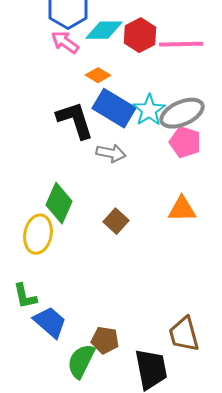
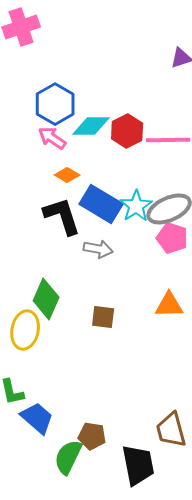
orange diamond: (98, 75) -> (67, 175), moved
brown square: (116, 221) -> (103, 317), turned -35

